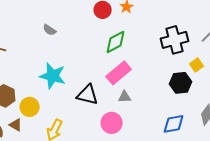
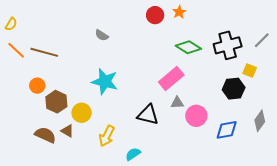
green diamond: (116, 42) -> (188, 47), moved, turned 60
yellow square: (197, 65) -> (250, 70), turned -32
black triangle: (88, 95) -> (148, 115), moved
pink circle: (112, 123) -> (196, 116), moved

